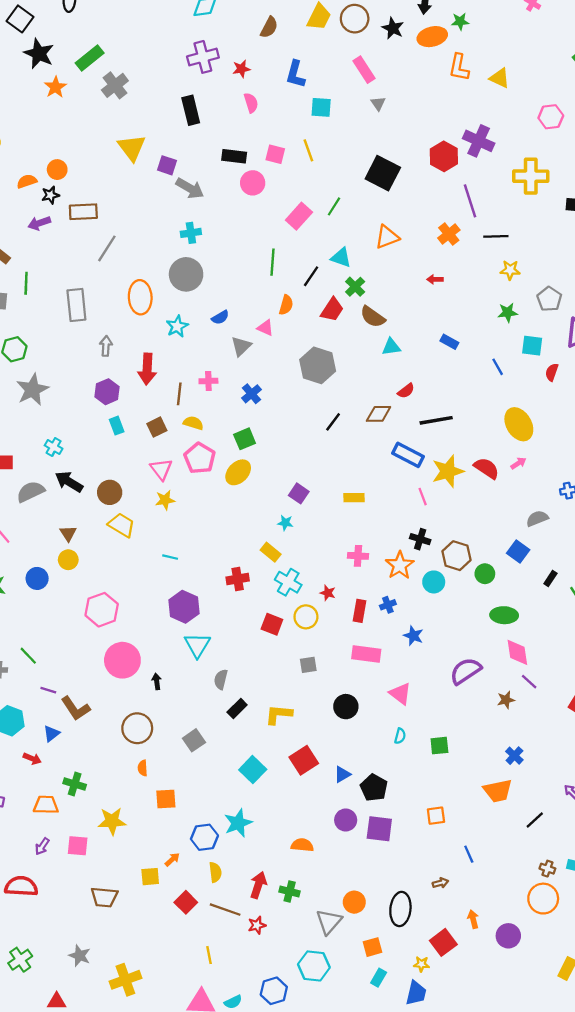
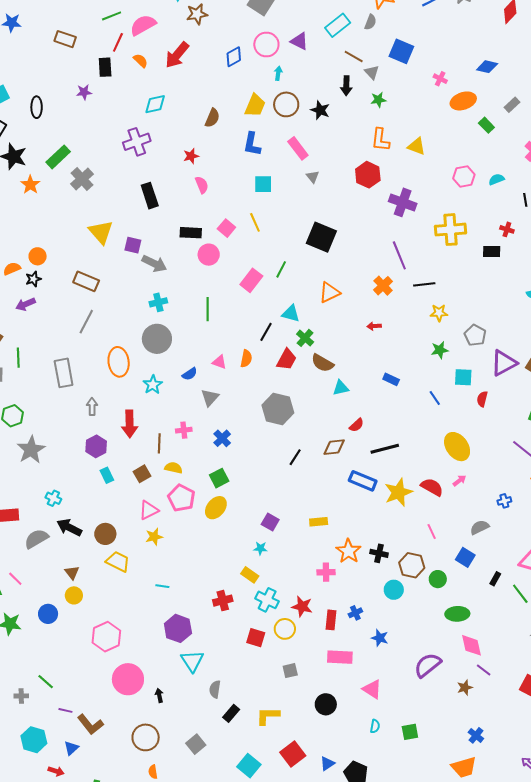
orange ellipse: (432, 37) -> (463, 101), moved
purple cross: (203, 57) -> (137, 142), moved
blue L-shape: (295, 74) -> (252, 144), moved
pink square: (275, 154) -> (226, 228), turned 30
red hexagon: (444, 156) -> (368, 175), moved
brown rectangle: (83, 212) -> (86, 281), moved, turned 30
green line: (273, 262) -> (208, 309), moved
pink triangle: (265, 328) -> (219, 362), moved
pink triangle: (161, 469) -> (149, 510), turned 45
pink line: (423, 497) -> (432, 531), moved
orange star: (400, 565) -> (348, 551), moved
red star: (328, 593) -> (302, 607), size x1.5

